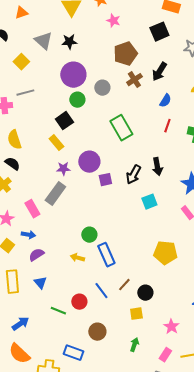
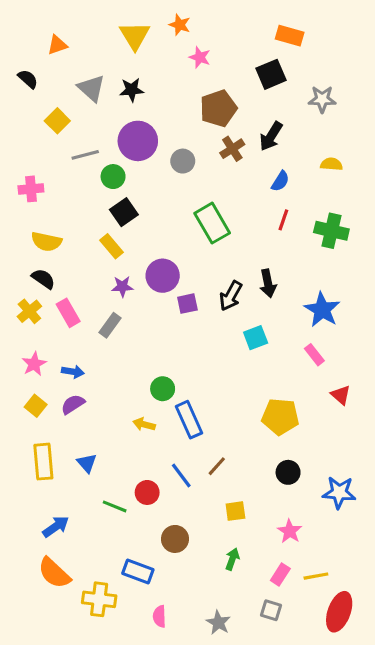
gray line: (25, 93) -> (85, 155), moved
green circle: (77, 100) -> (113, 177), moved
yellow semicircle: (14, 140) -> (46, 242), turned -60
gray rectangle: (55, 194) -> (110, 325), size x0.7
pink rectangle: (32, 209) -> (68, 313), moved
blue arrow: (28, 235) -> (73, 372), moved
purple semicircle: (36, 255) -> (73, 404), moved
black circle: (145, 293) -> (288, 472), moved

